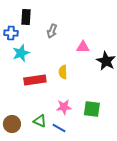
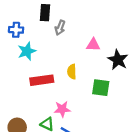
black rectangle: (26, 17) -> (45, 13), moved
pink star: (64, 107) -> (62, 109), moved
green square: (92, 109) -> (101, 88), moved

